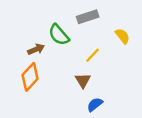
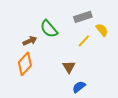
gray rectangle: (88, 17) -> (83, 17), moved
yellow line: (92, 55) -> (84, 41), moved

